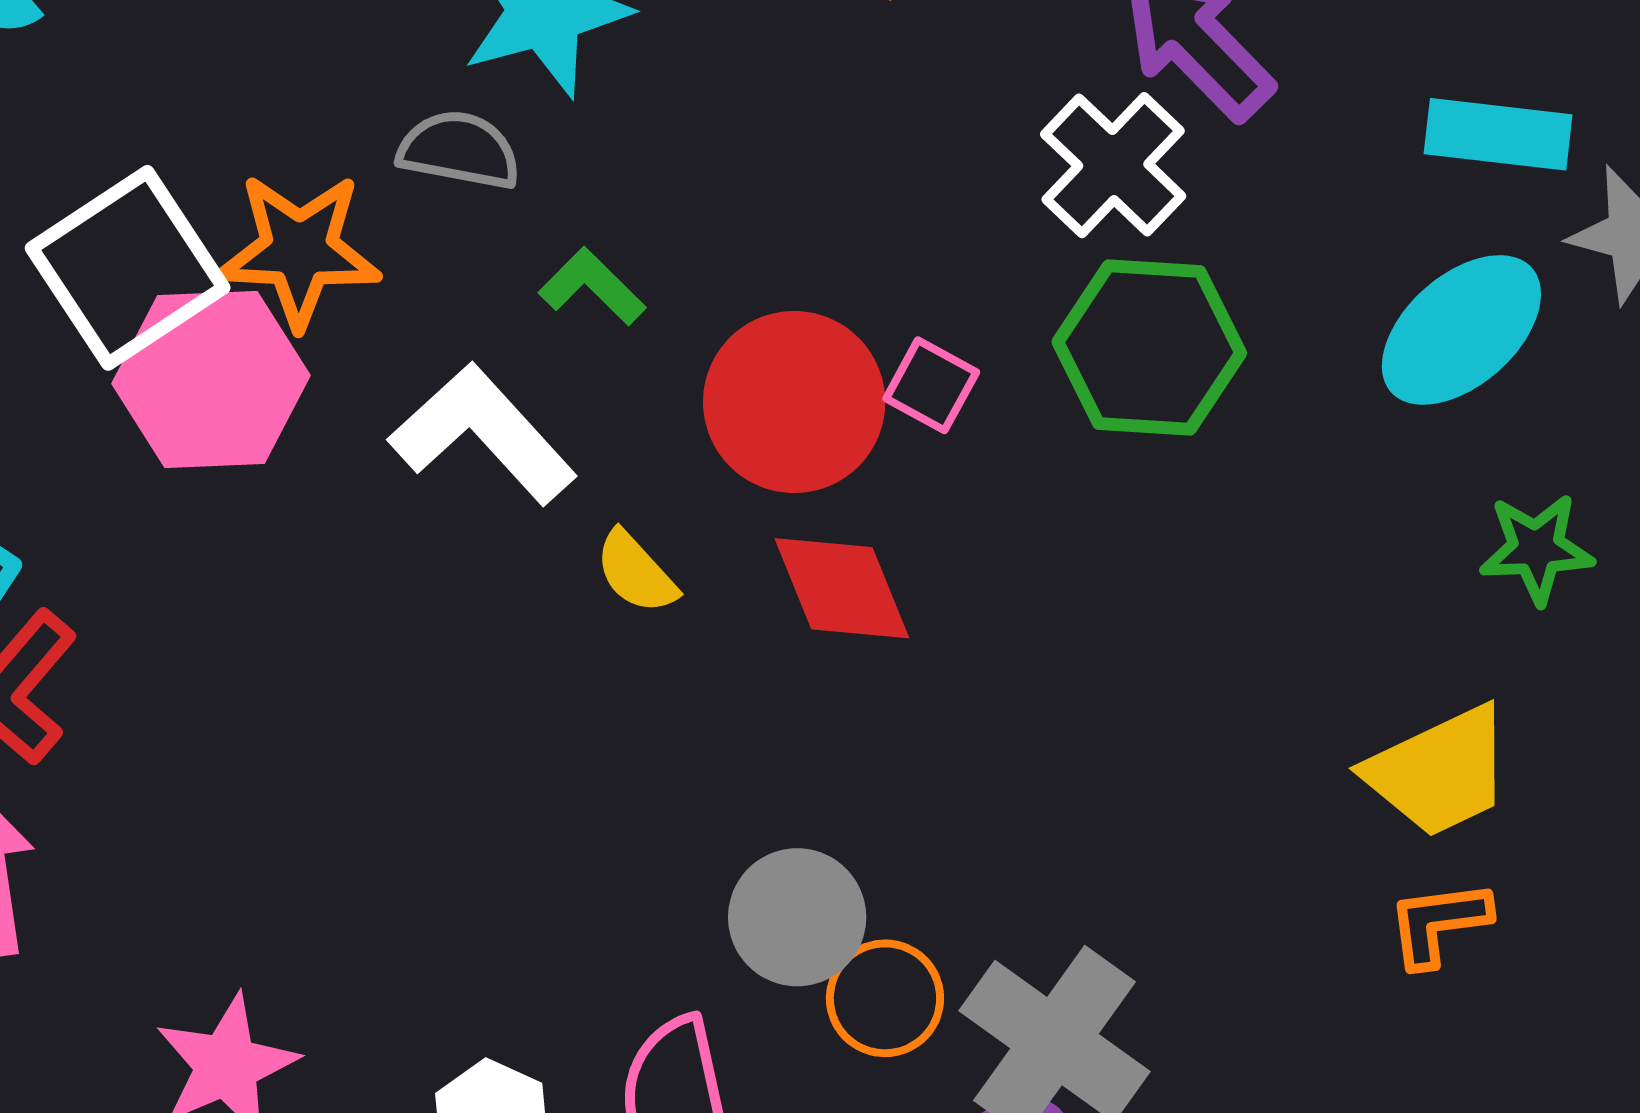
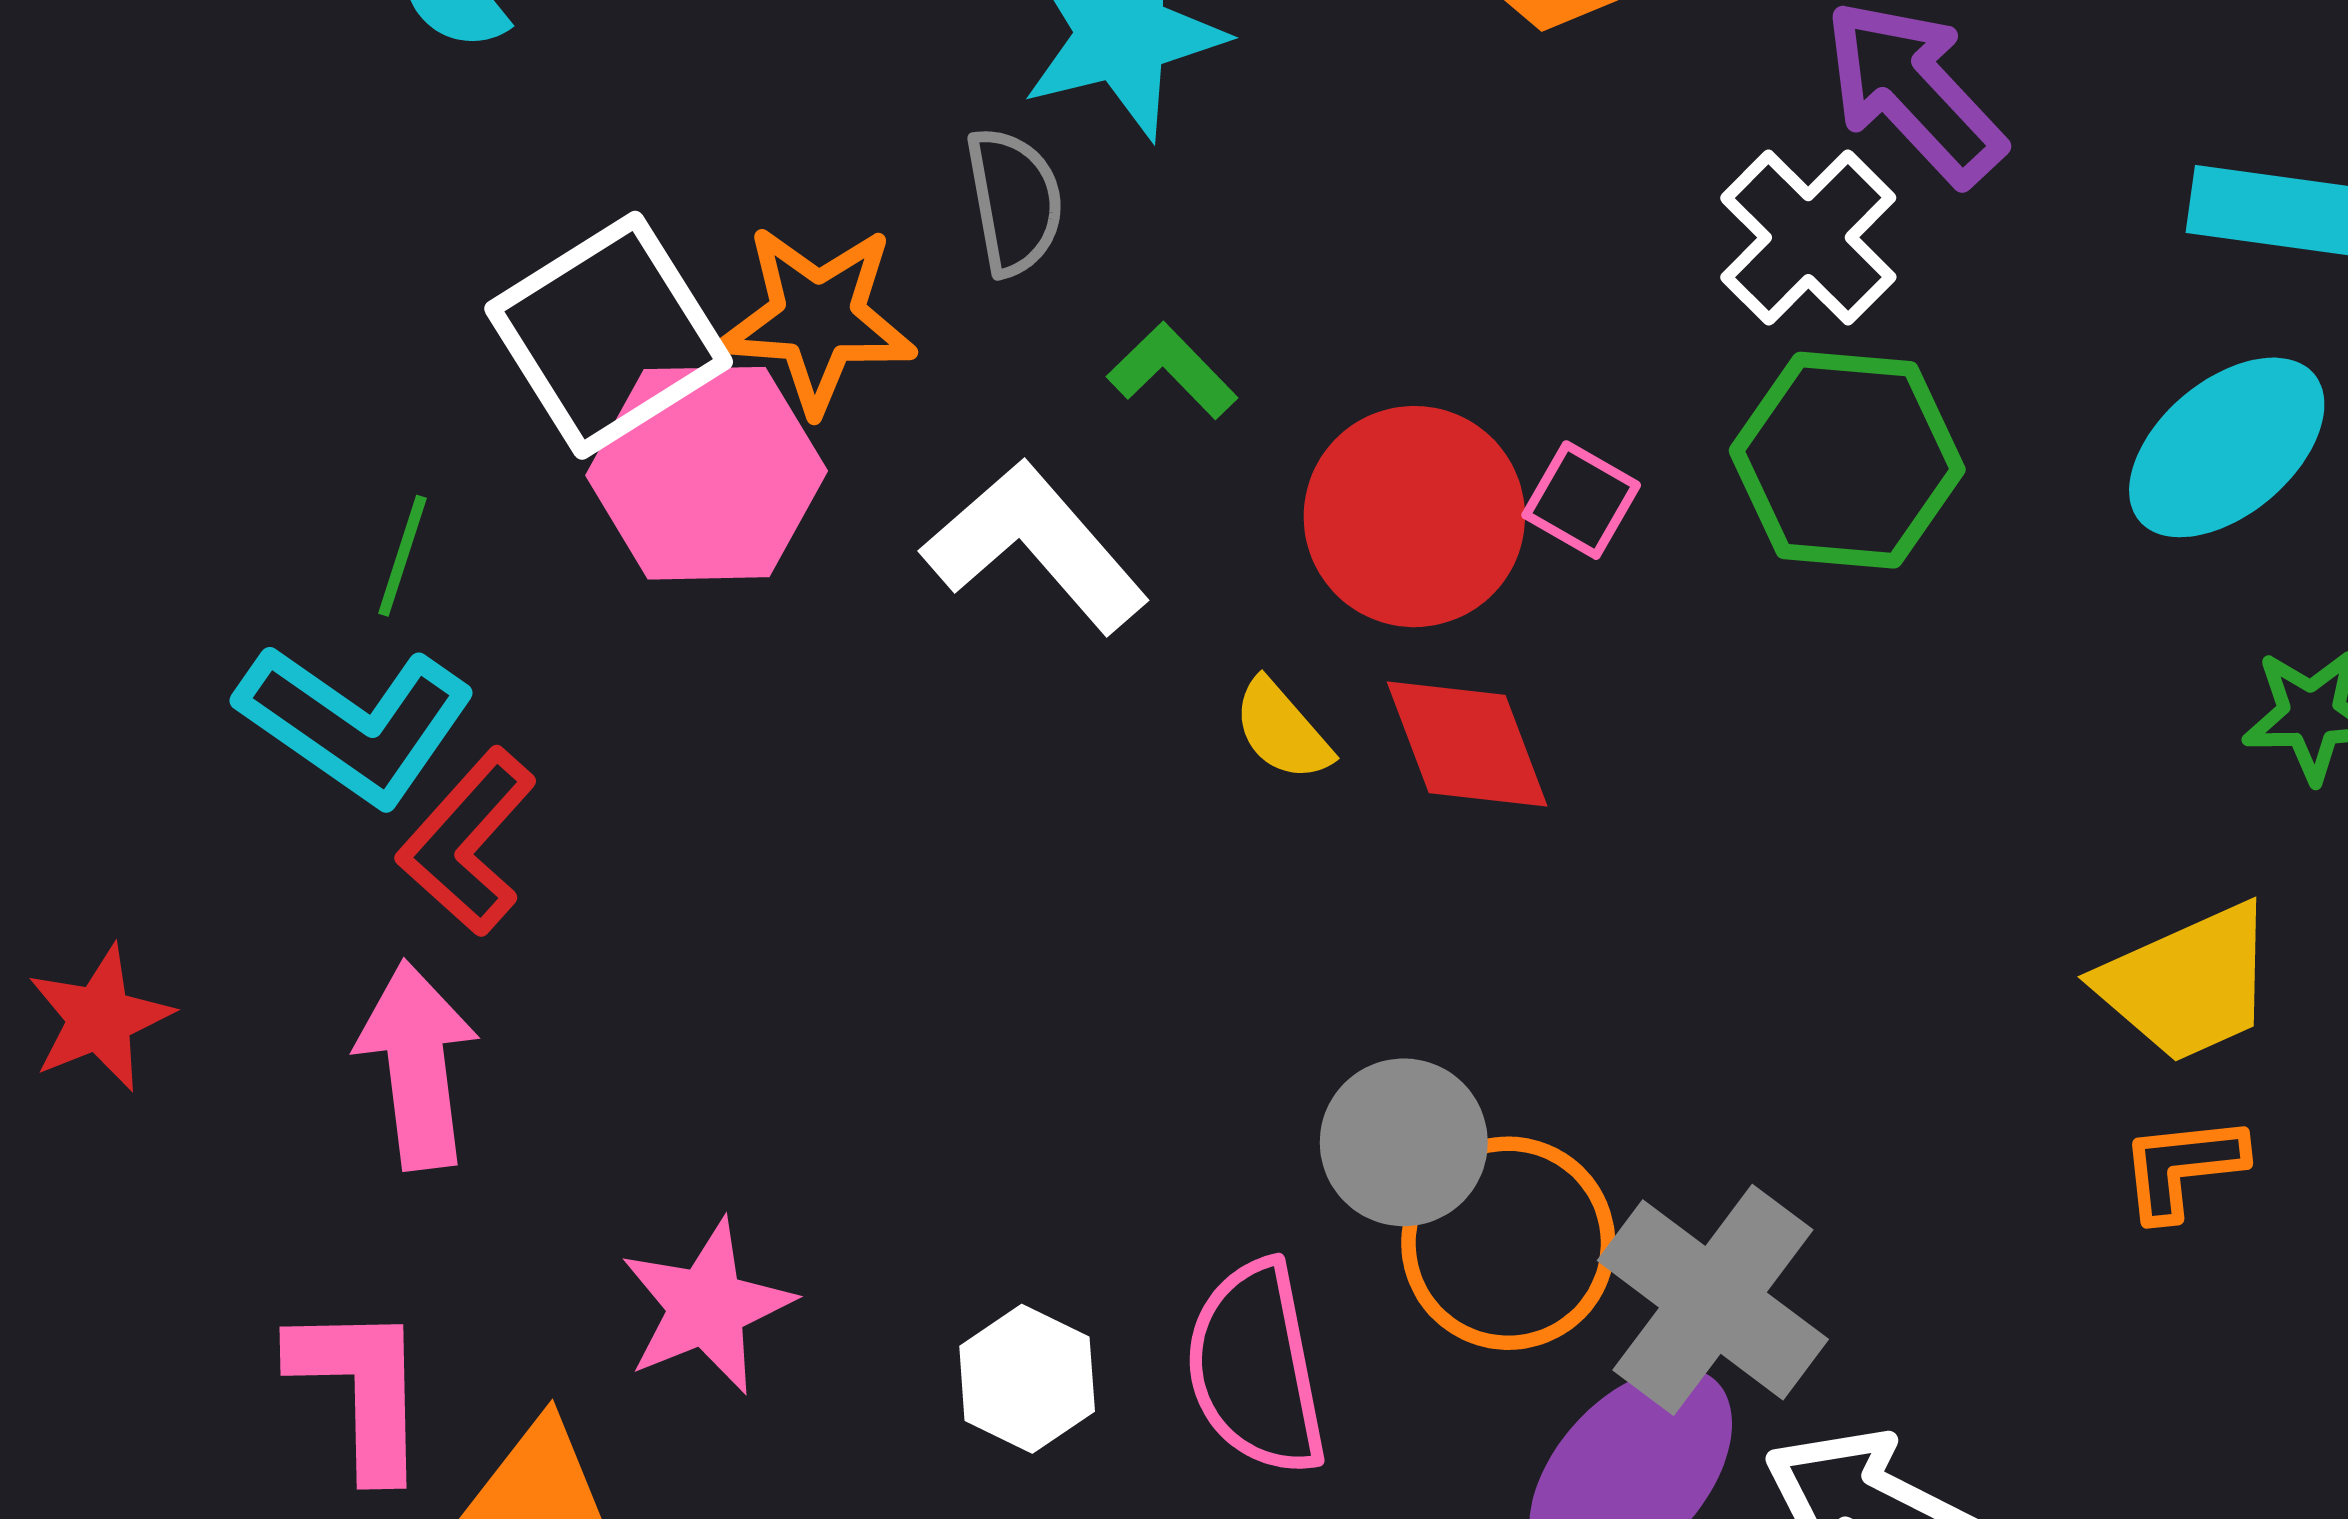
gray semicircle: (459, 150) -> (1014, 201), turned 68
yellow semicircle: (636, 572) -> (1282, 730), moved
orange circle: (885, 998) -> (1508, 1243), size x1.5

